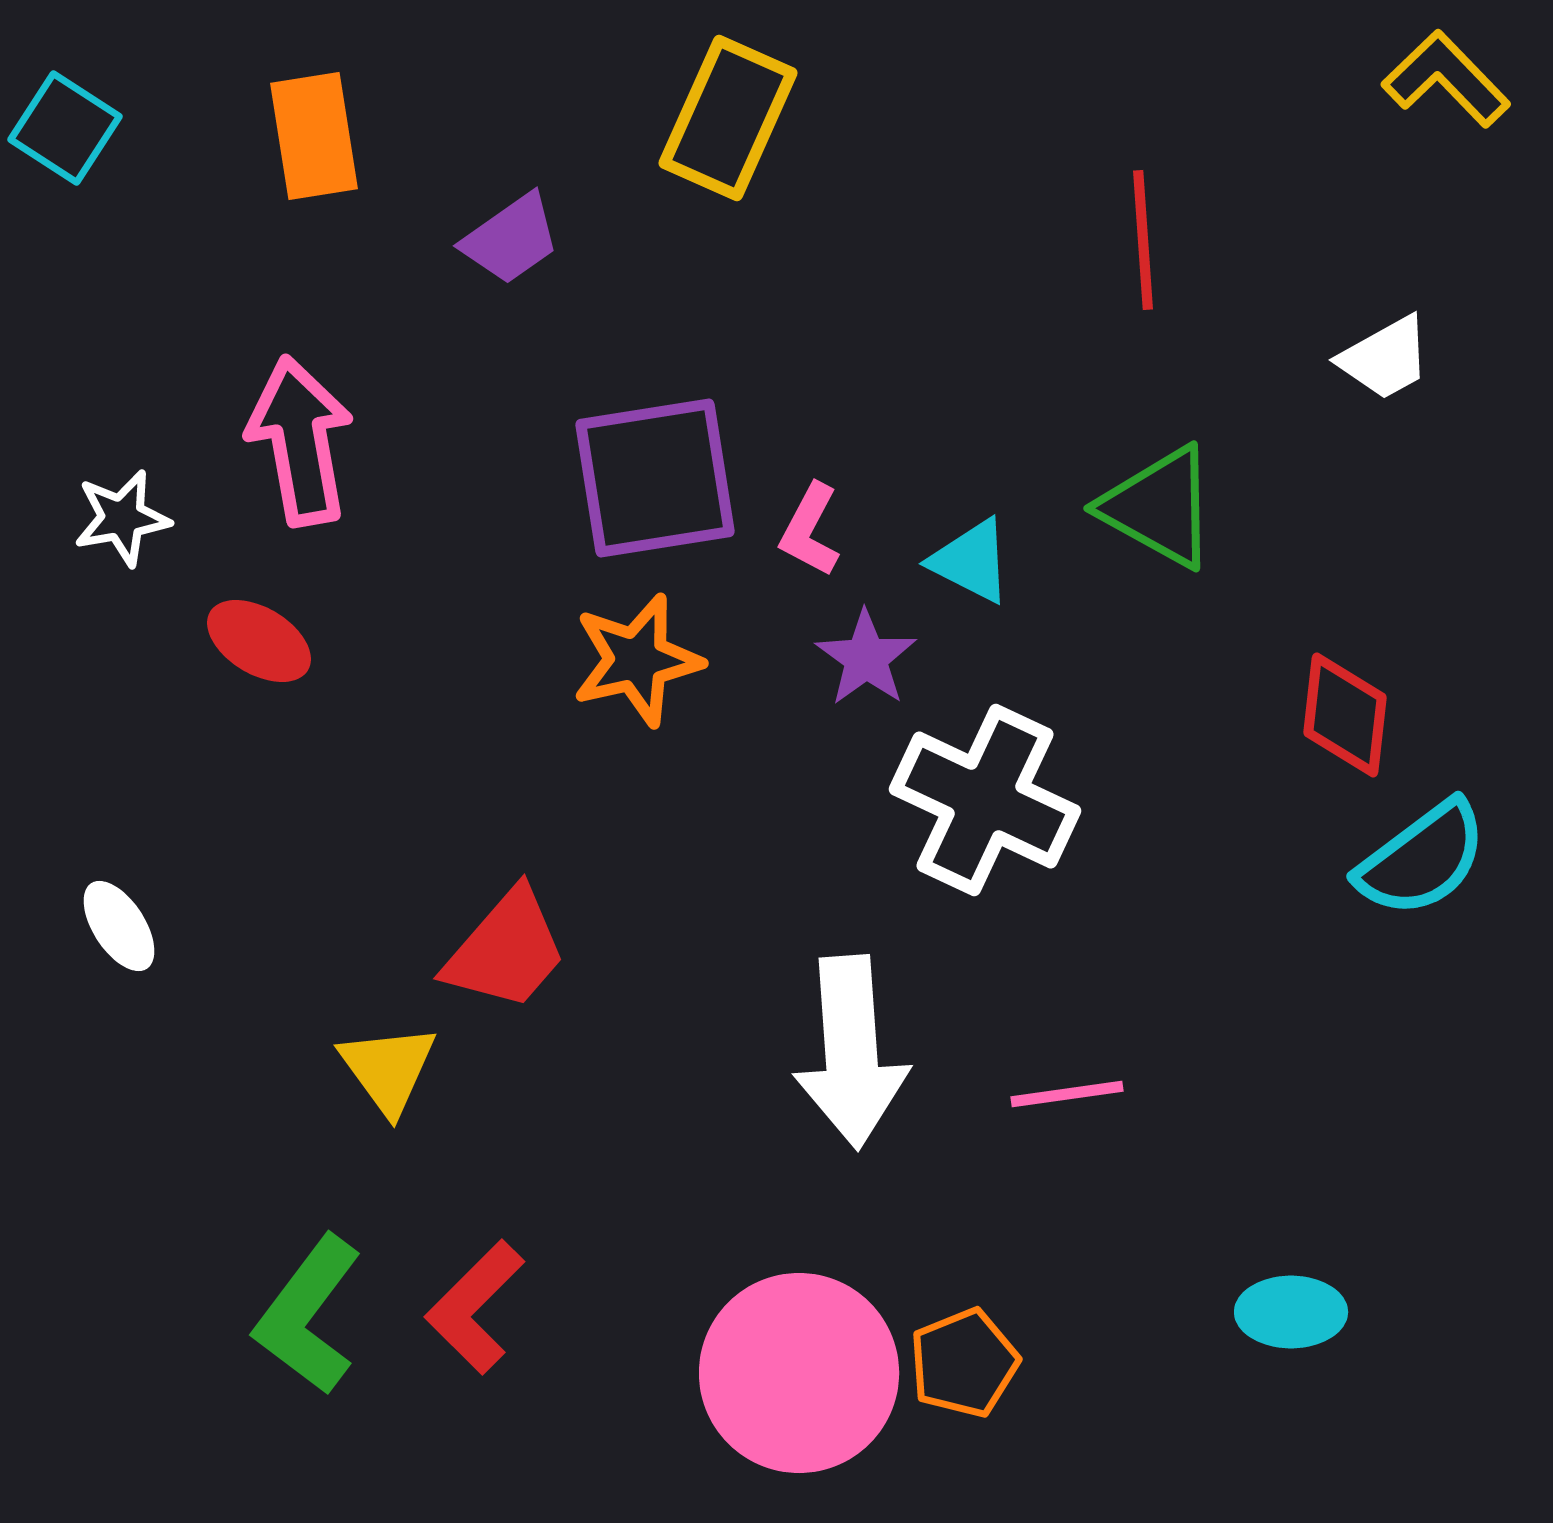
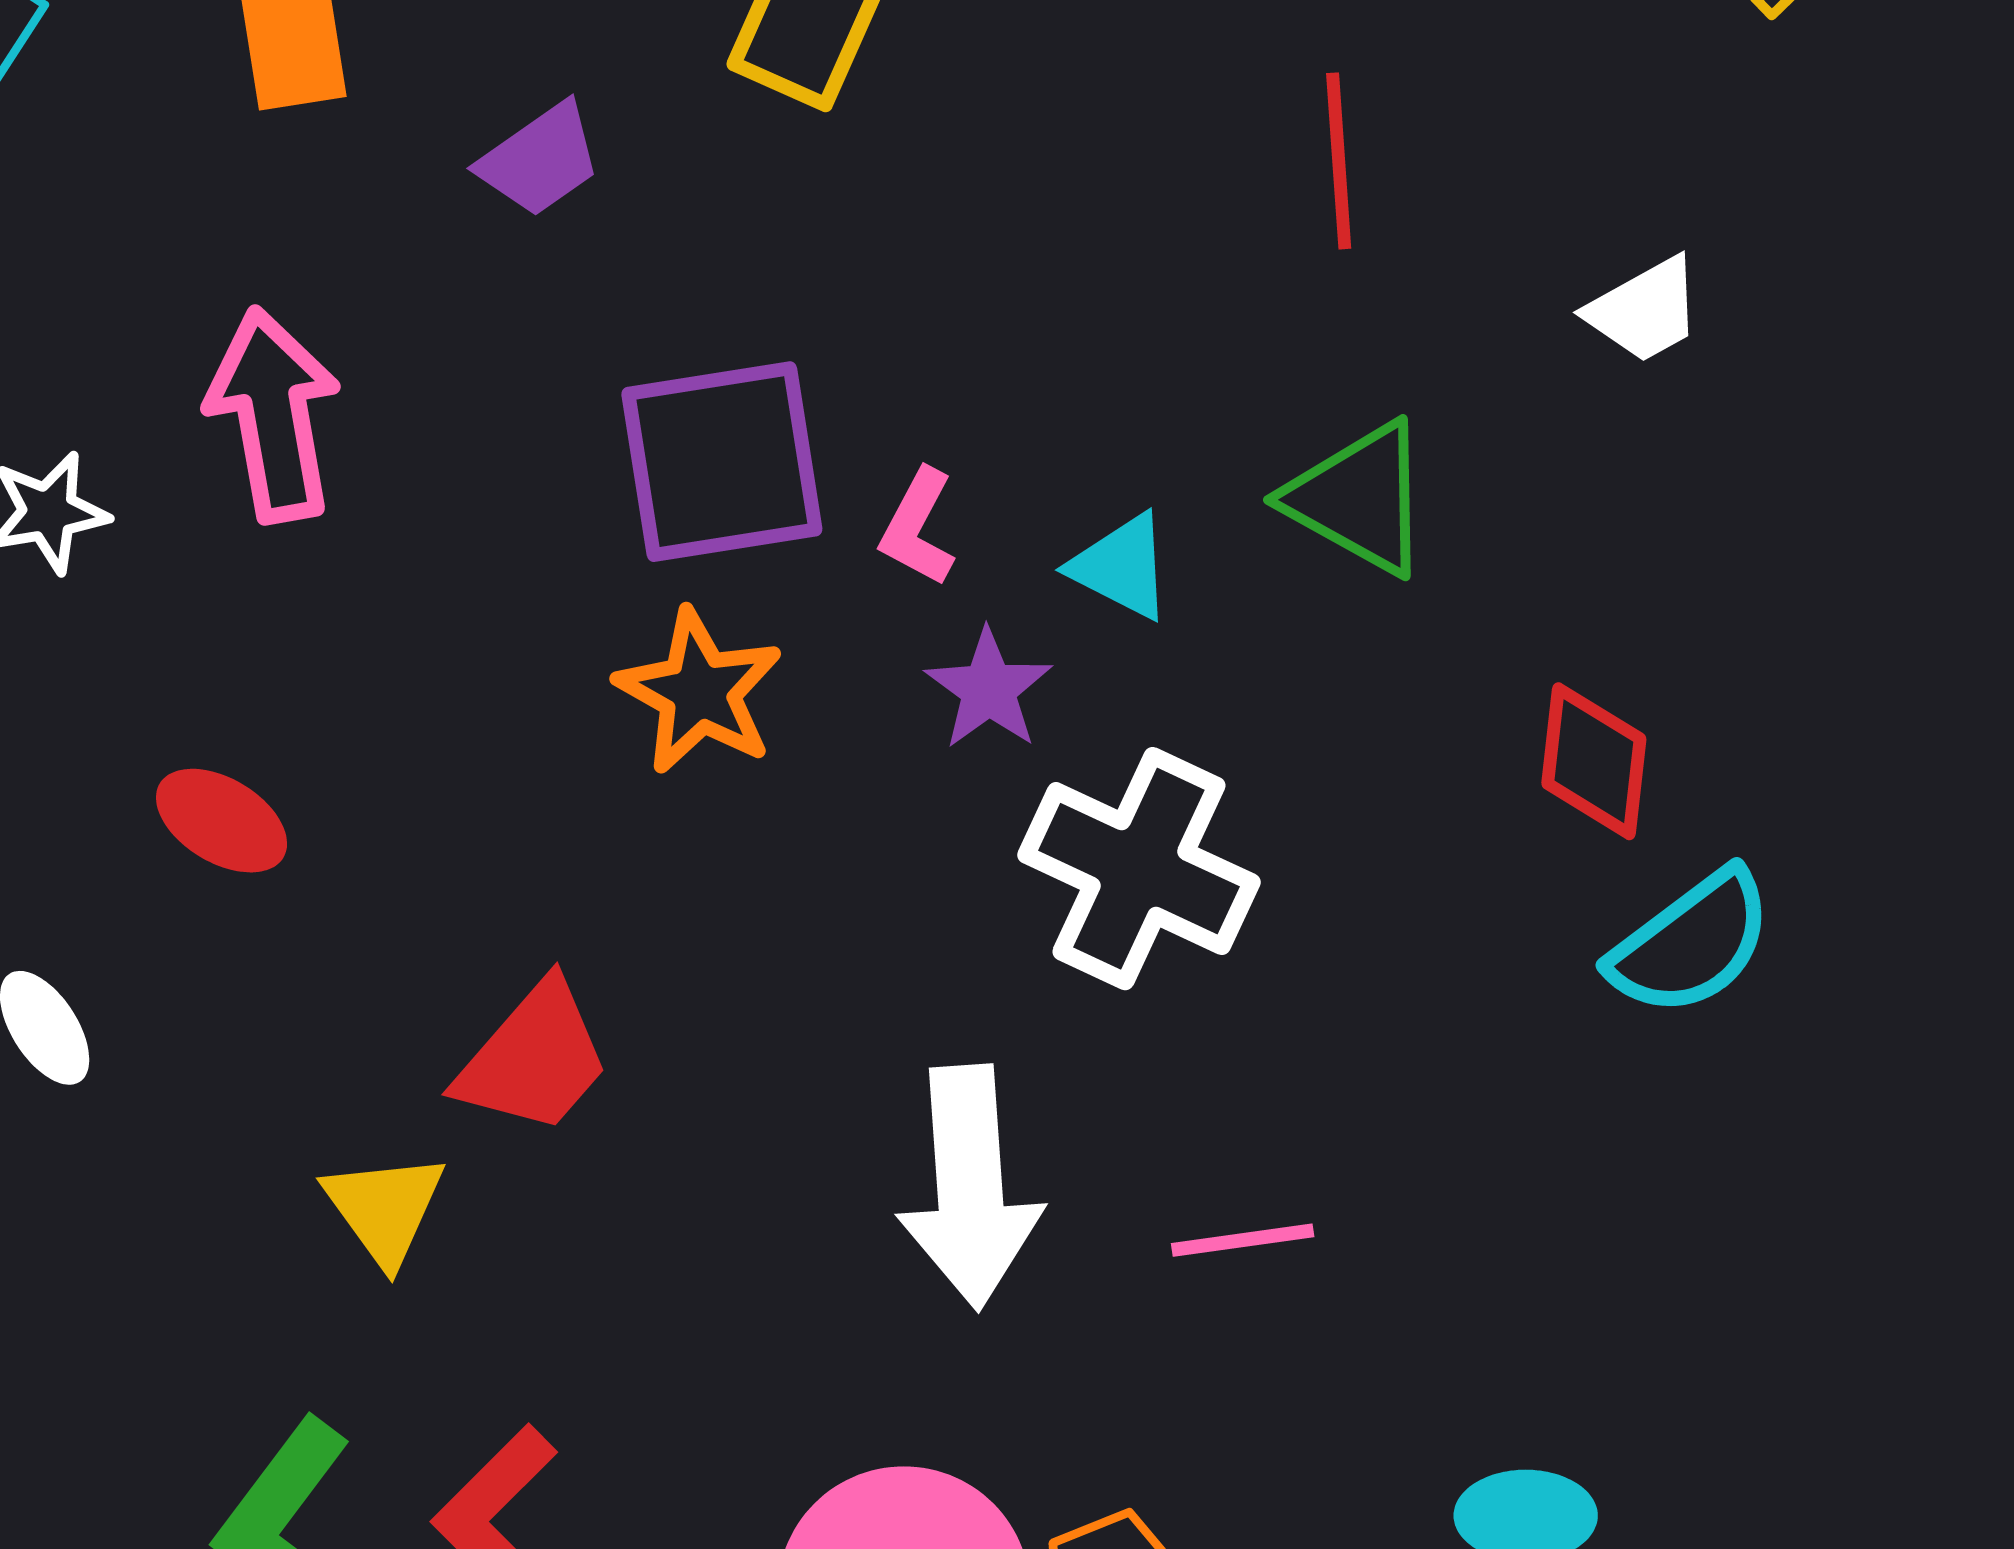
red ellipse: (259, 641) -> (222, 821), moved
orange star: (637, 660) -> (699, 692), turned -30

